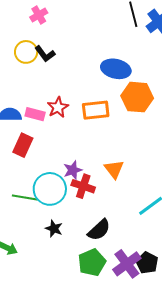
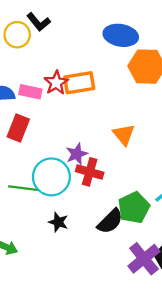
yellow circle: (26, 52) -> (17, 35), moved
orange rectangle: (96, 110) -> (79, 83), moved
orange triangle: (114, 169) -> (124, 134), moved
green pentagon: (92, 262) -> (134, 208), moved

